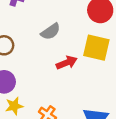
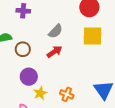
red arrow: (67, 63) -> (54, 52), moved

